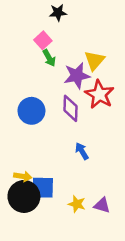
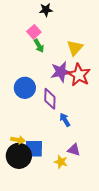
purple star: (77, 76) -> (61, 72), moved
purple diamond: (71, 108) -> (50, 99), moved
purple triangle: (102, 205) -> (74, 150), moved

